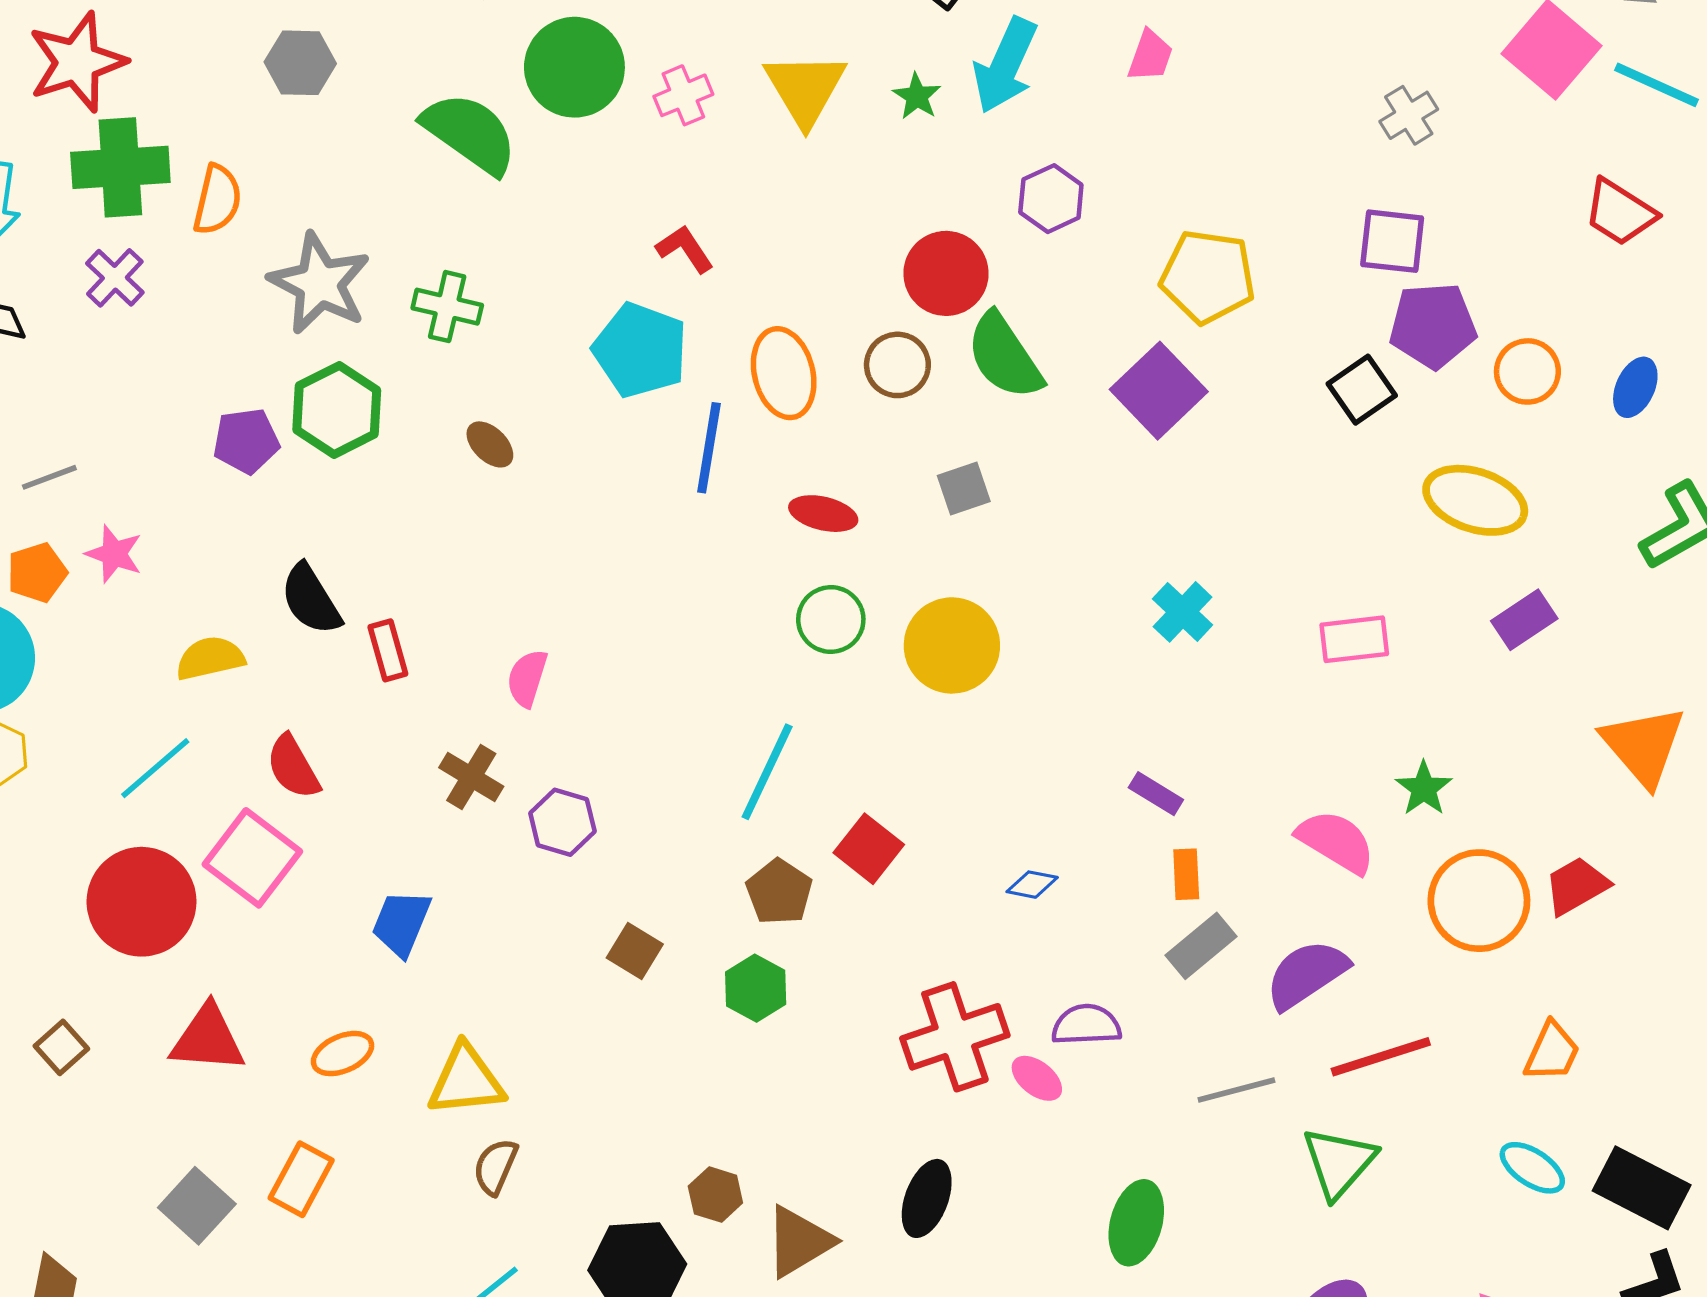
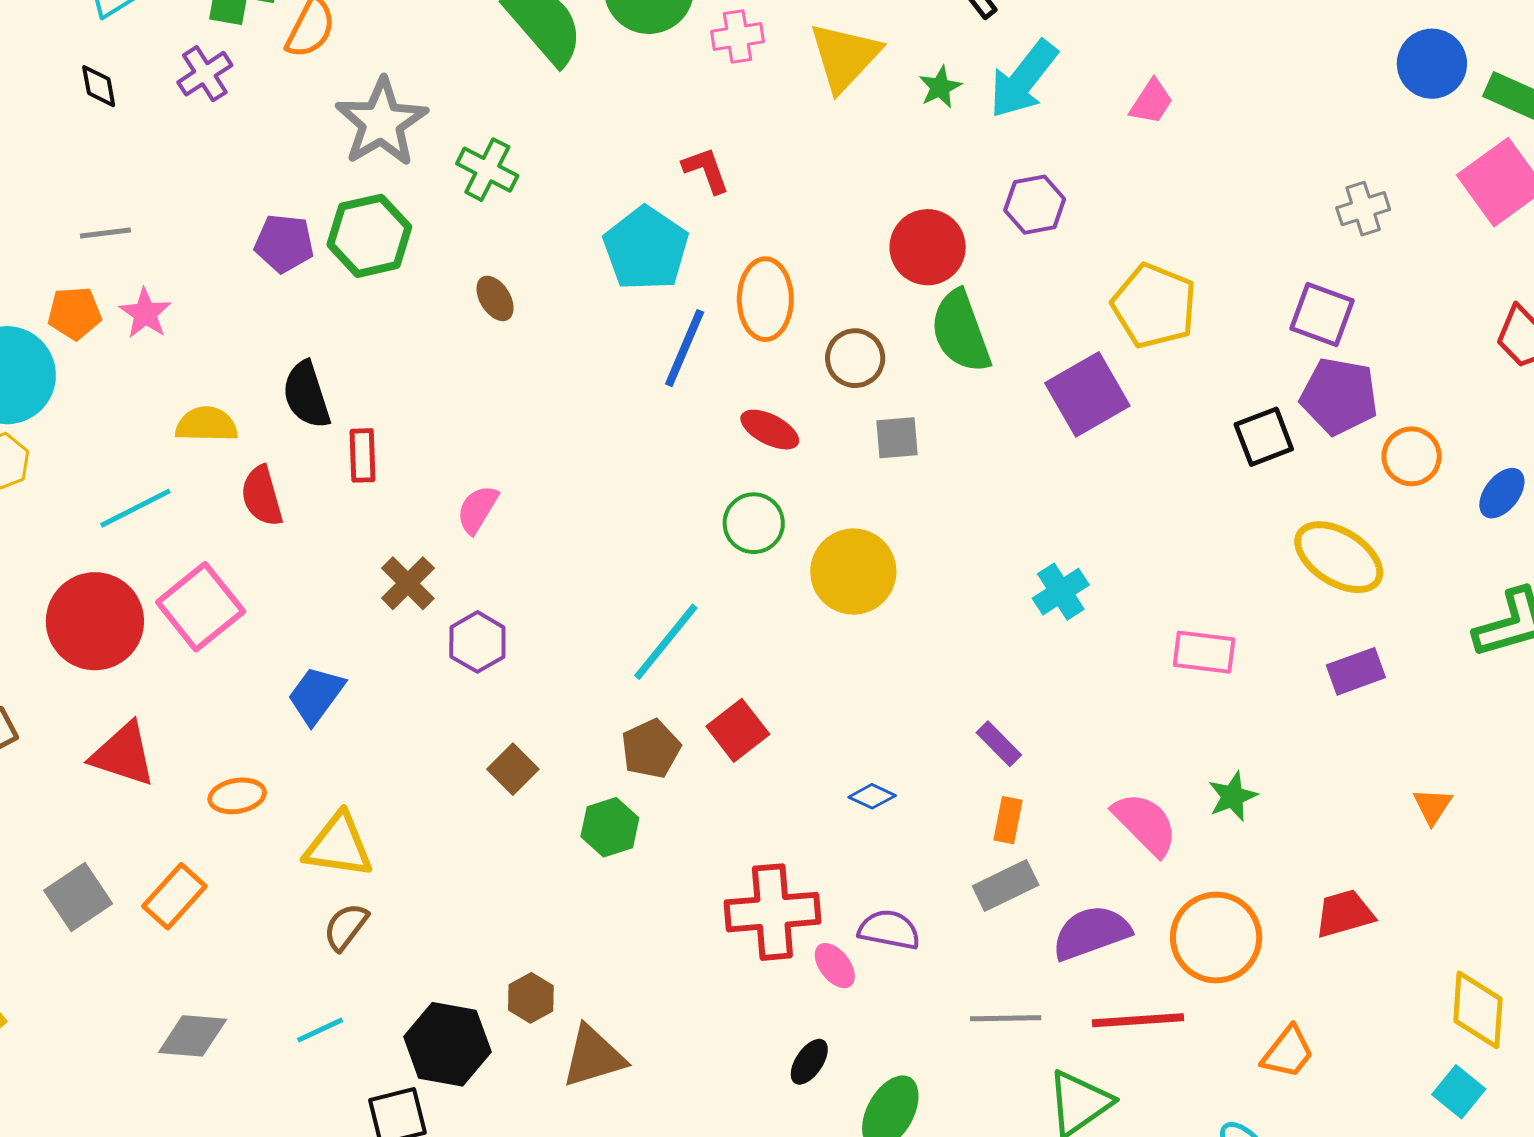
brown circle: (897, 365) -> (855, 358), moved
orange triangle: (1643, 746) -> (1433, 806), size x0.5
red semicircle: (293, 767) -> (262, 496), moved
orange circle: (1479, 901) -> (1216, 938), moved
black ellipse: (927, 1198) -> (809, 1062), moved, size x0.7

